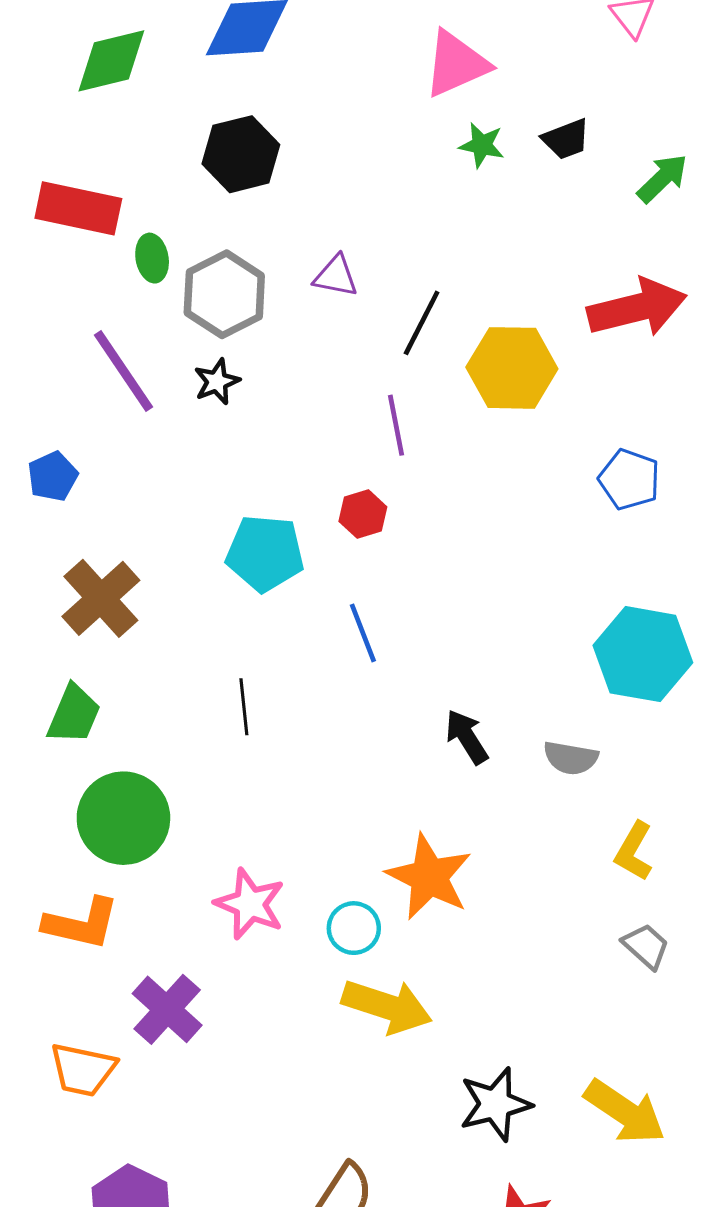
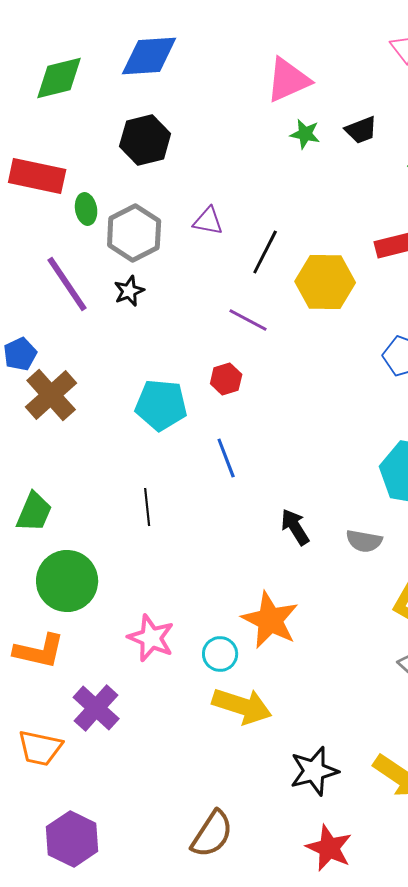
purple line: (396, 425) -> (248, 320), turned -51
brown cross: (101, 598) -> (51, 395), moved

